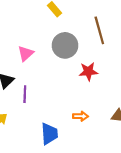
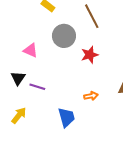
pink triangle: (26, 53) -> (31, 50), turned -42
purple line: (25, 94) -> (37, 87), turned -63

